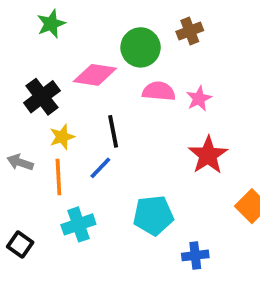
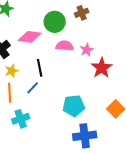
red star: (208, 155) -> (102, 68), moved
cyan pentagon: (153, 215) -> (74, 106), moved
blue cross: (195, 255) -> (85, 136), size x1.6

